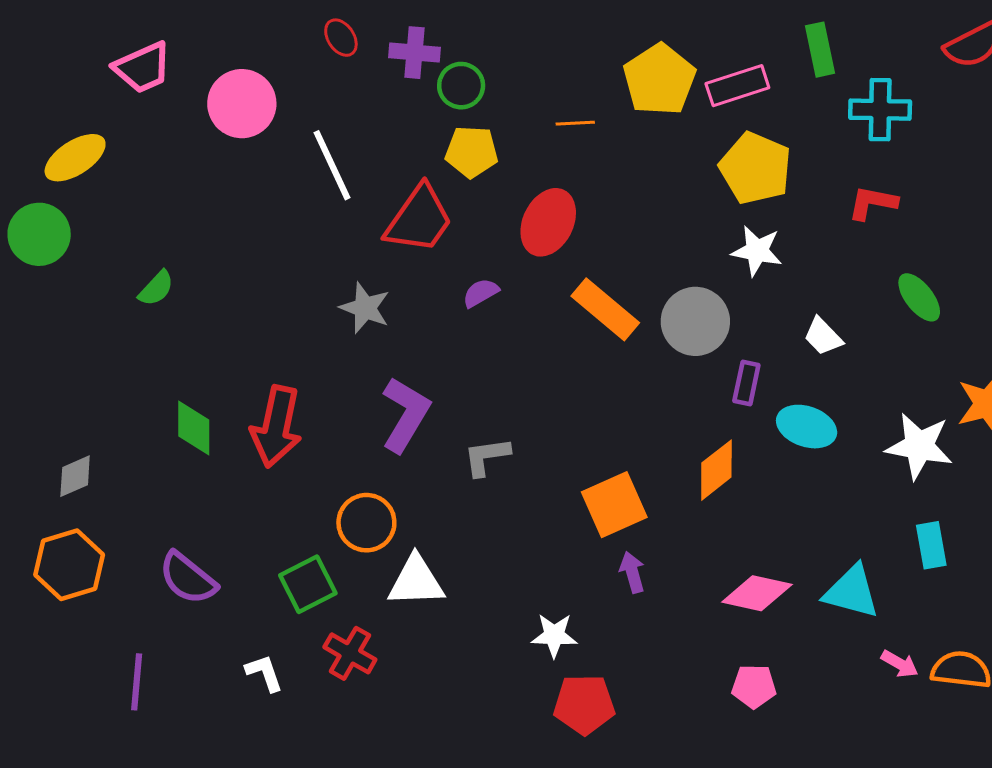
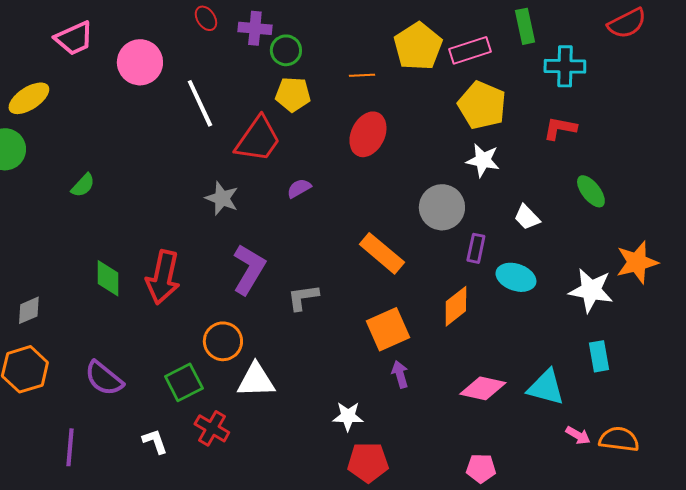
red ellipse: (548, 222) -> (368, 134), moved
orange rectangle: (605, 309) -> (382, 253), moved
pink pentagon: (754, 686) -> (481, 468), moved

